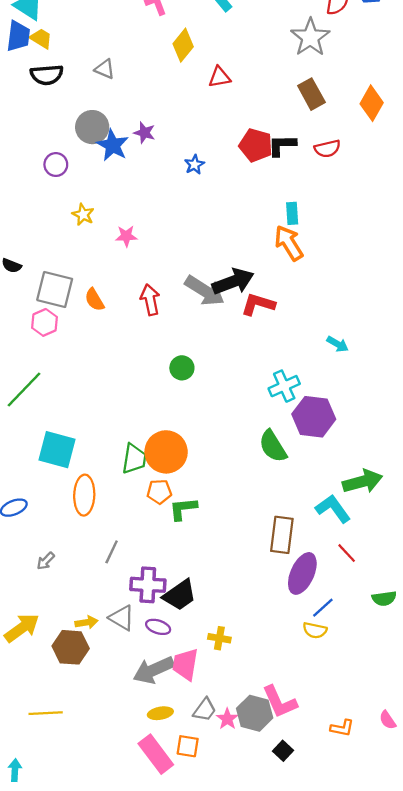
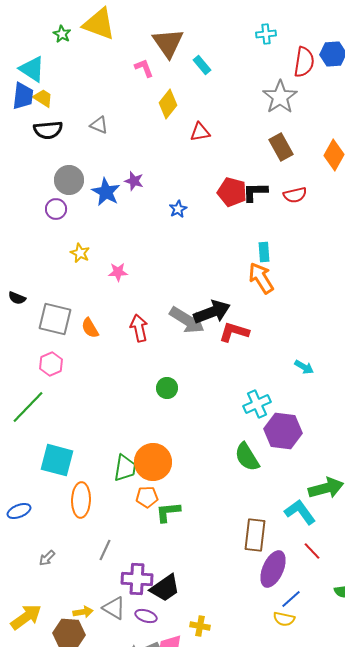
gray circle: (92, 127) -> (69, 180), moved
pink hexagon: (44, 322) -> (51, 364), moved

